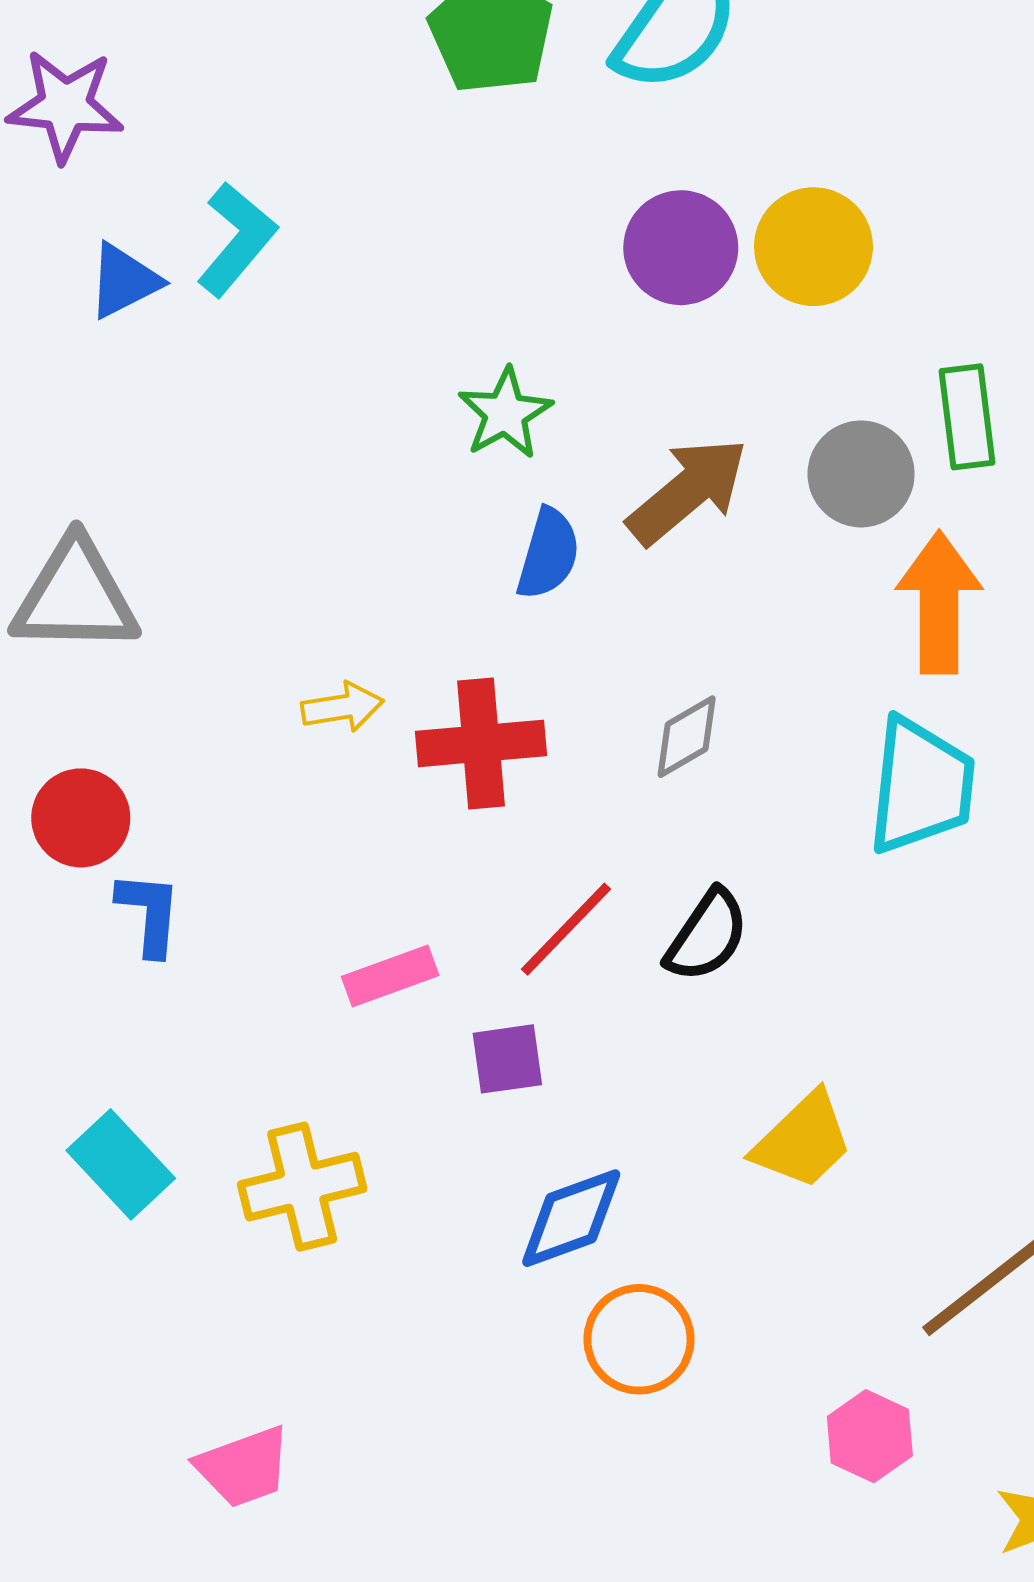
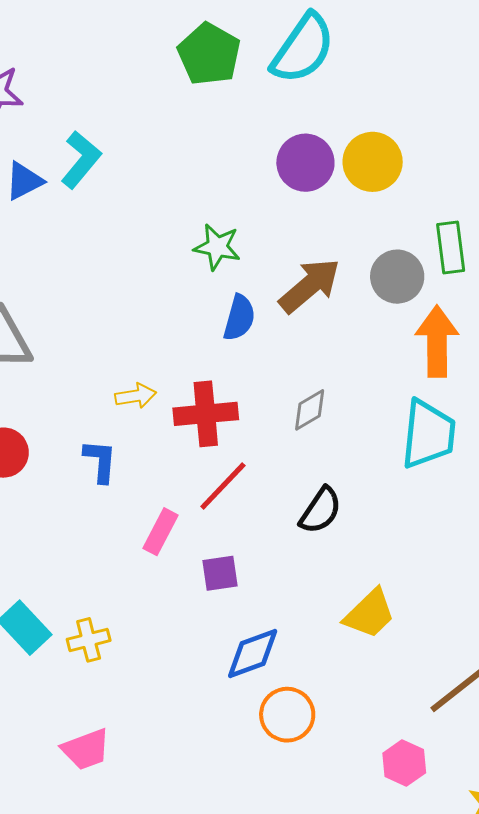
green star: (505, 413) -> (217, 247), turned -30
blue L-shape: (149, 913) -> (100, 461), moved
red line: (566, 929) -> (223, 486), moved
pink rectangle: (390, 976) -> (160, 532), turned -42
yellow cross: (302, 1187) -> (89, 640), moved, size x0.7
pink trapezoid: (244, 1467) -> (86, 749), moved

